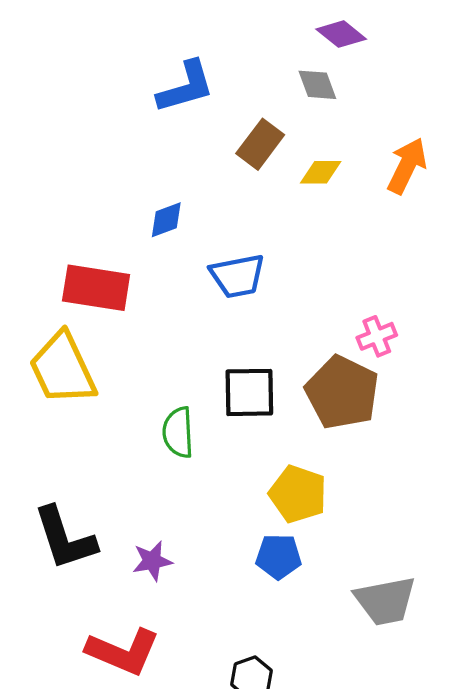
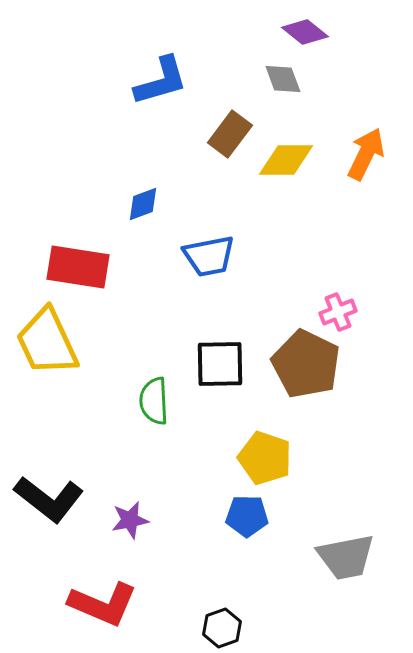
yellow diamond: (321, 172) -> (286, 160), size x1.4
black L-shape: (65, 538) -> (49, 499), turned -34

